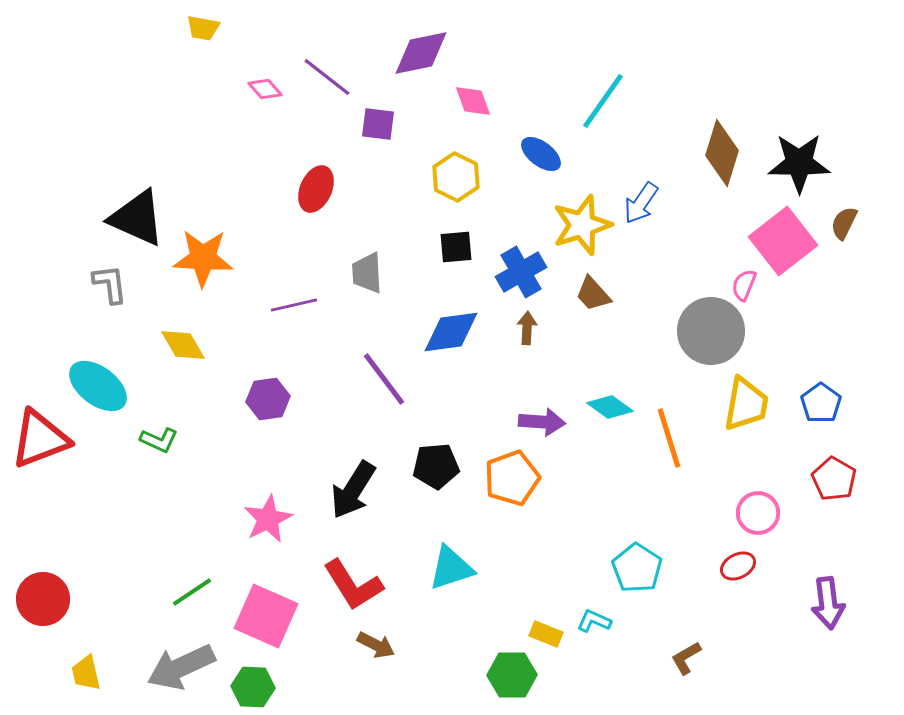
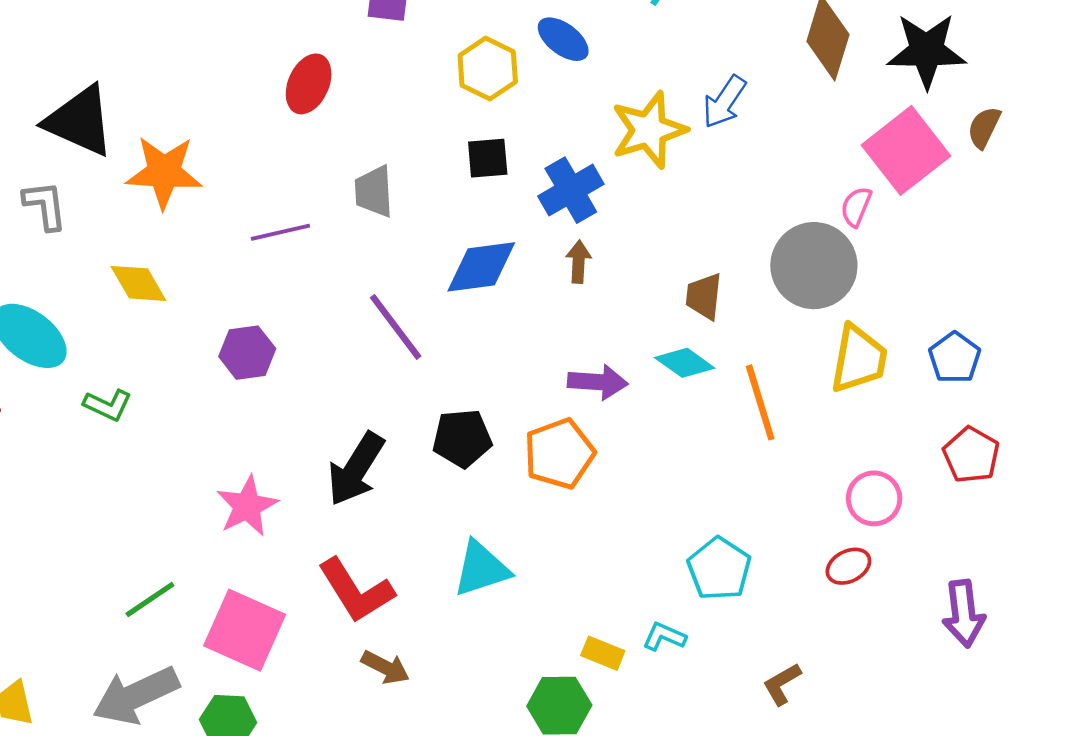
blue ellipse: (541, 154) -> (563, 39), moved
brown trapezoid: (593, 294) -> (704, 296), moved, turned 48

